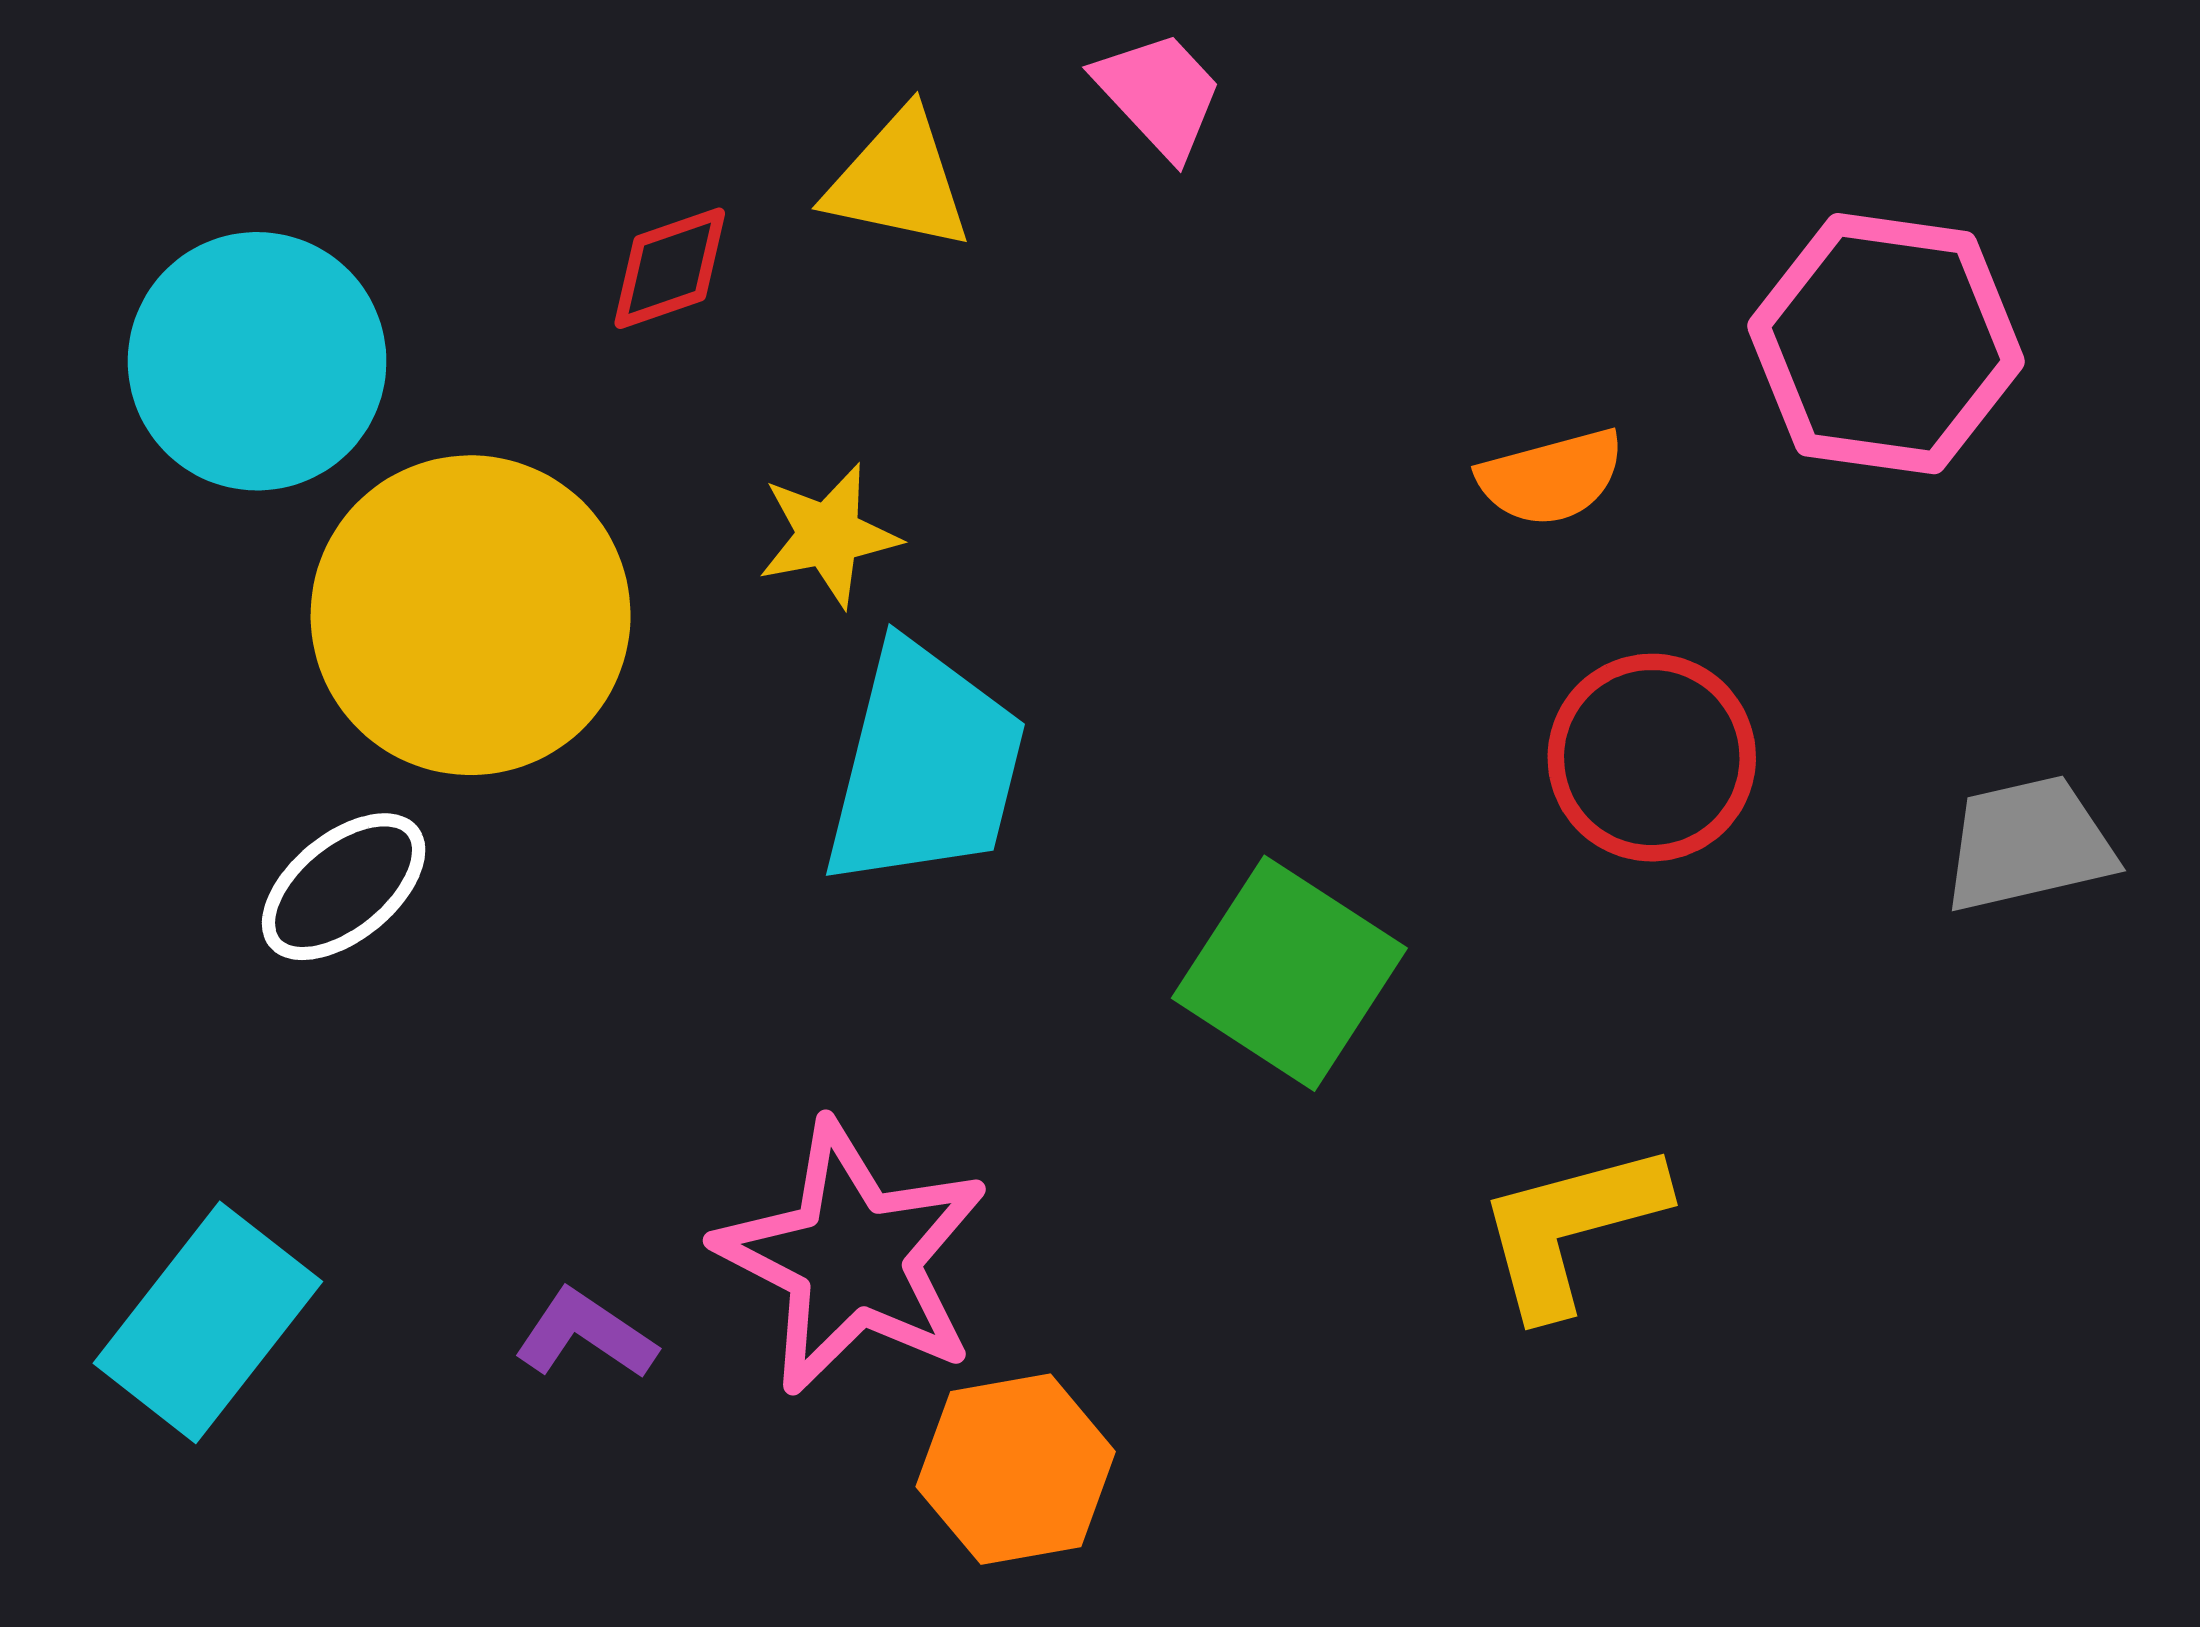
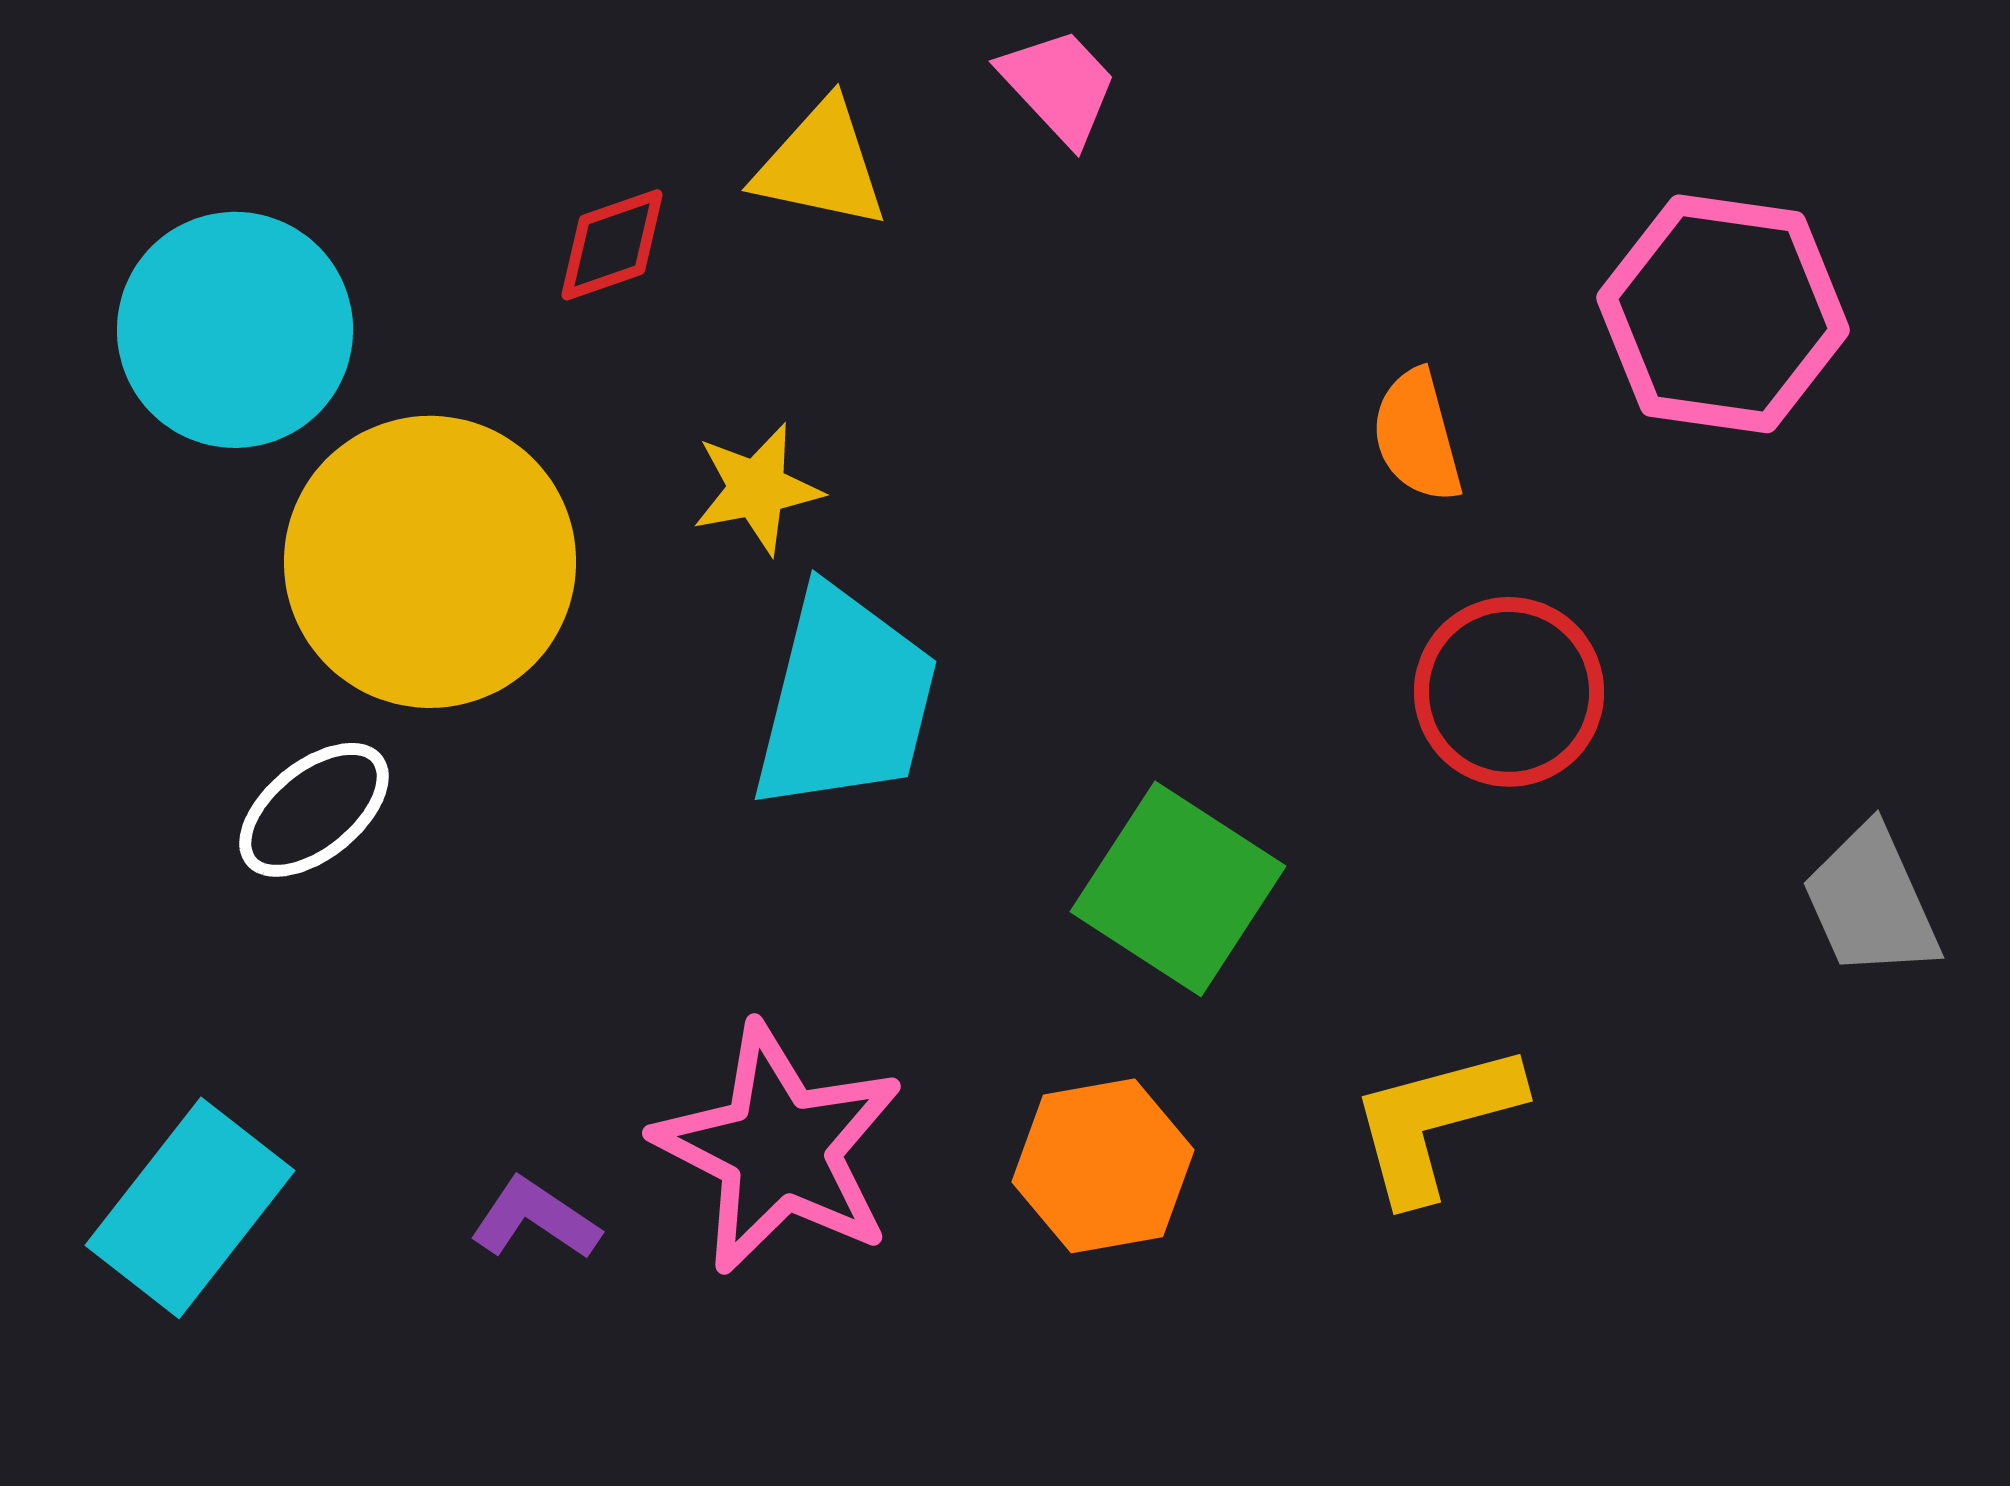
orange semicircle: (1551, 477) -> (1417, 436), turned 90
gray trapezoid: (2028, 844) -> (1871, 902), moved, turned -101
orange hexagon: (1016, 1469) -> (1103, 1166), moved

